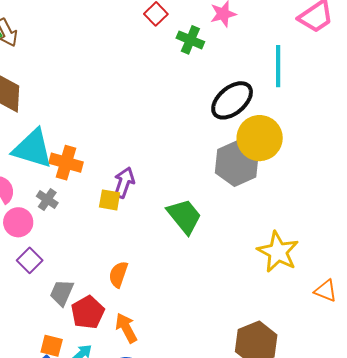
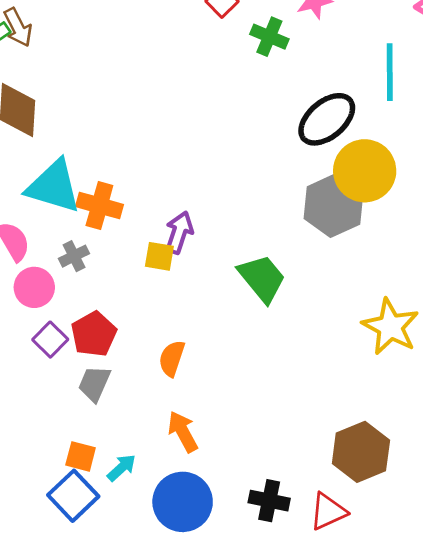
gray cross: (47, 200) -> (74, 256), turned 30
red pentagon: (88, 312) -> (94, 334), moved

